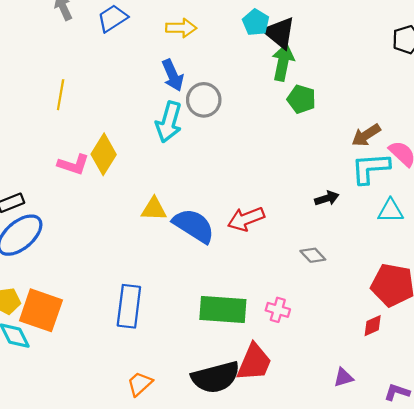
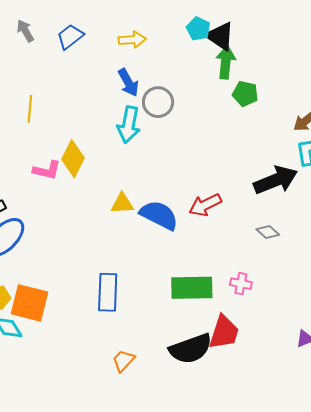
black arrow: (327, 198) -> (276, 180), size x2.0

